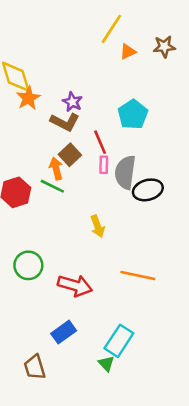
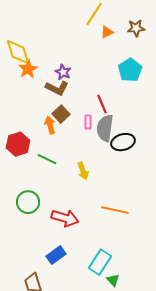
cyan pentagon: (133, 114) -> (130, 70), moved
red line: (100, 142) -> (102, 104), moved
green line: (52, 186) -> (47, 159), moved
green triangle: (106, 363) -> (113, 280), moved

